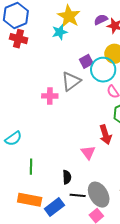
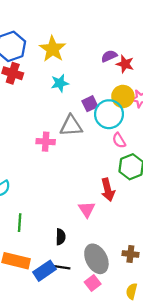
yellow star: (69, 16) -> (53, 49), moved
cyan star: (60, 32) -> (60, 83), moved
gray triangle: (71, 81) -> (71, 126), turned 30
black line: (78, 195) -> (61, 267), moved

